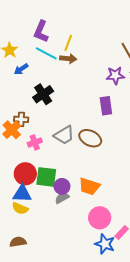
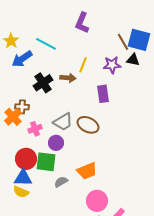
purple L-shape: (41, 31) -> (82, 23), moved
yellow line: (68, 43) -> (83, 65), moved
brown arrow: (68, 59) -> (68, 78), moved
blue arrow: (21, 69) -> (22, 59), size x1.5
purple circle: (62, 186) -> (56, 143), moved
orange trapezoid: (89, 186) -> (87, 171), turned -40

